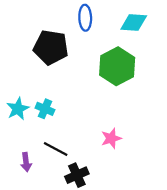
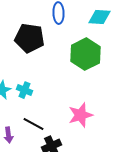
pink star: (111, 138) -> (80, 115), size x1.4

